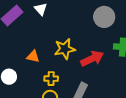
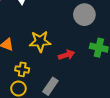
red arrow: (92, 59) -> (66, 55), size x0.7

